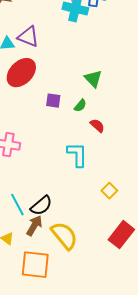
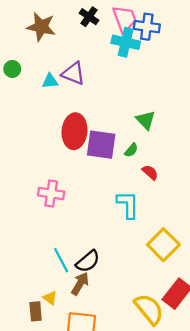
red ellipse: (21, 73) -> (75, 131), moved, turned -40
purple square: (53, 101) -> (101, 145), size x1.8
yellow square: (109, 191) -> (163, 245), size x1.8
yellow semicircle: (64, 236) -> (149, 309), moved

